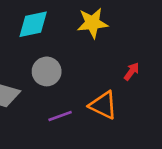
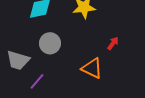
purple line: (60, 116) -> (37, 81), moved, turned -30

